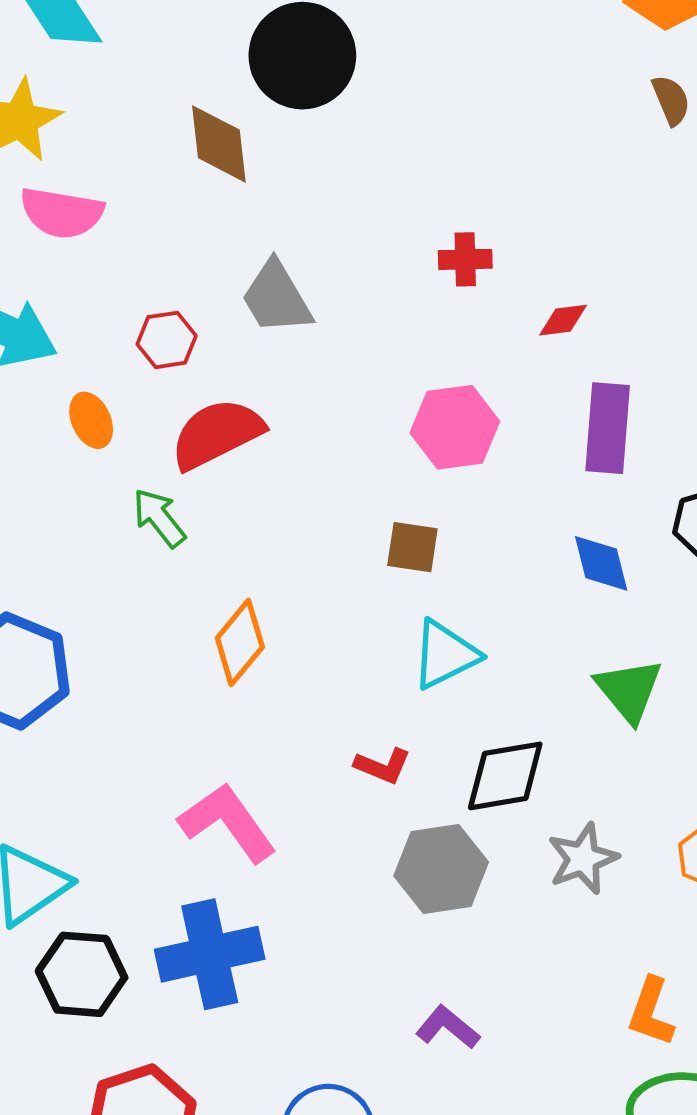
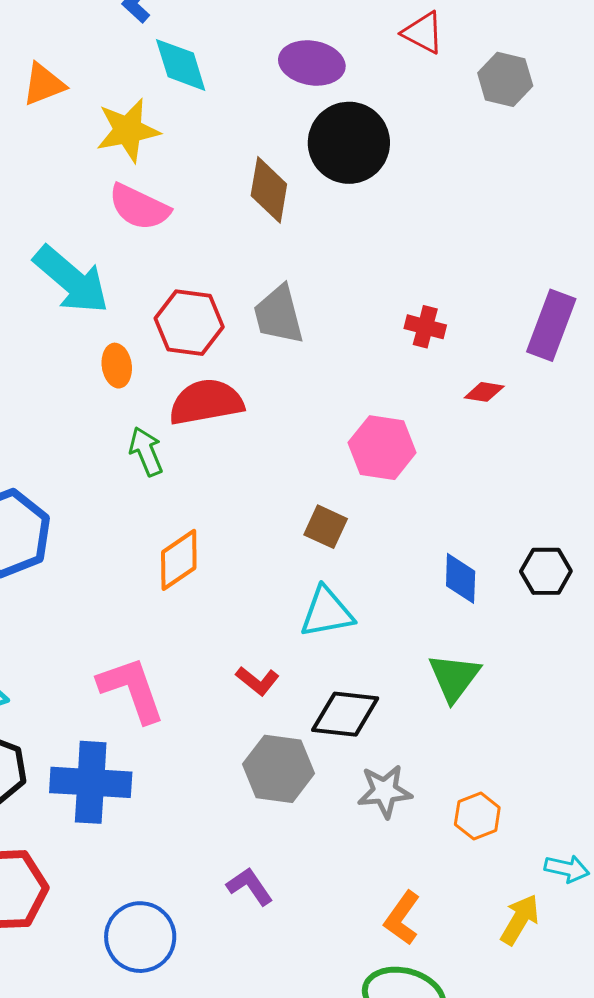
red hexagon: (167, 340) -> (189, 323), size x1.5
purple rectangle: (608, 428) -> (551, 325), moved

